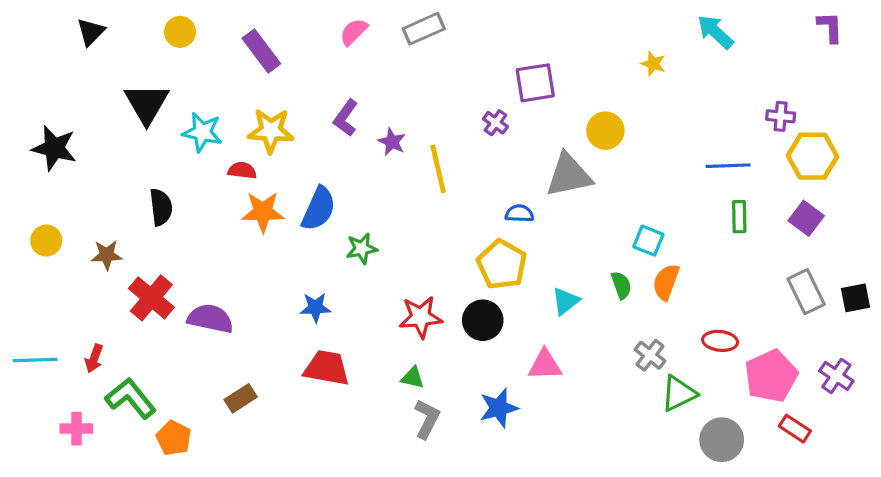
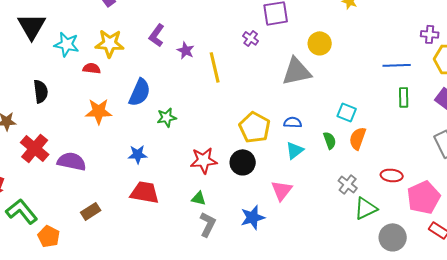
orange star: (263, 212) -> (99, 111), moved
blue semicircle: (519, 213) -> (293, 122), moved
pink triangle: (545, 365) -> (282, 190), turned -50

